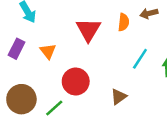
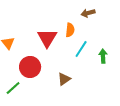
orange semicircle: (124, 22) -> (70, 30), moved
red triangle: (88, 30) -> (47, 38), moved

